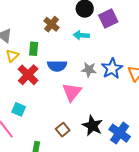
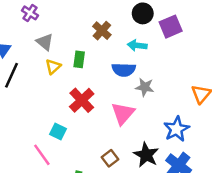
blue semicircle: (57, 66) -> (124, 70), moved
blue star: (112, 68) -> (176, 129), moved
red cross: (28, 75) -> (82, 100), moved

